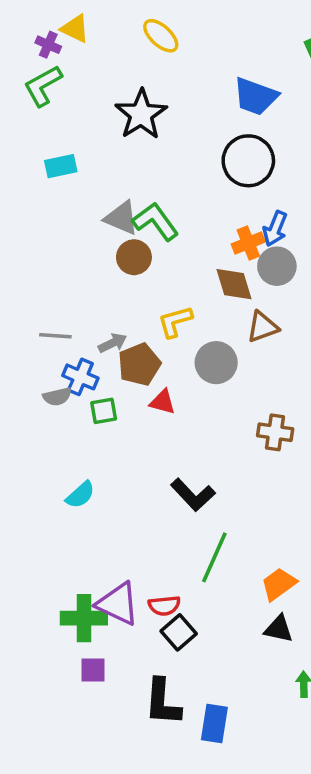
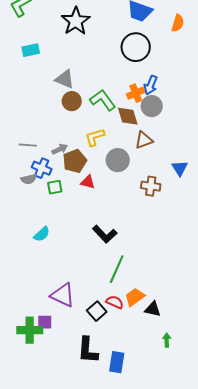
green L-shape: (155, 222) -> (103, 100), moved
brown cross: (275, 432) -> (151, 186), moved
orange trapezoid: (279, 584) -> (135, 297), moved
red semicircle: (164, 606) -> (115, 302), moved, turned -150
green cross: (84, 618) -> (30, 330), moved
purple square: (93, 670) -> (45, 322), moved

